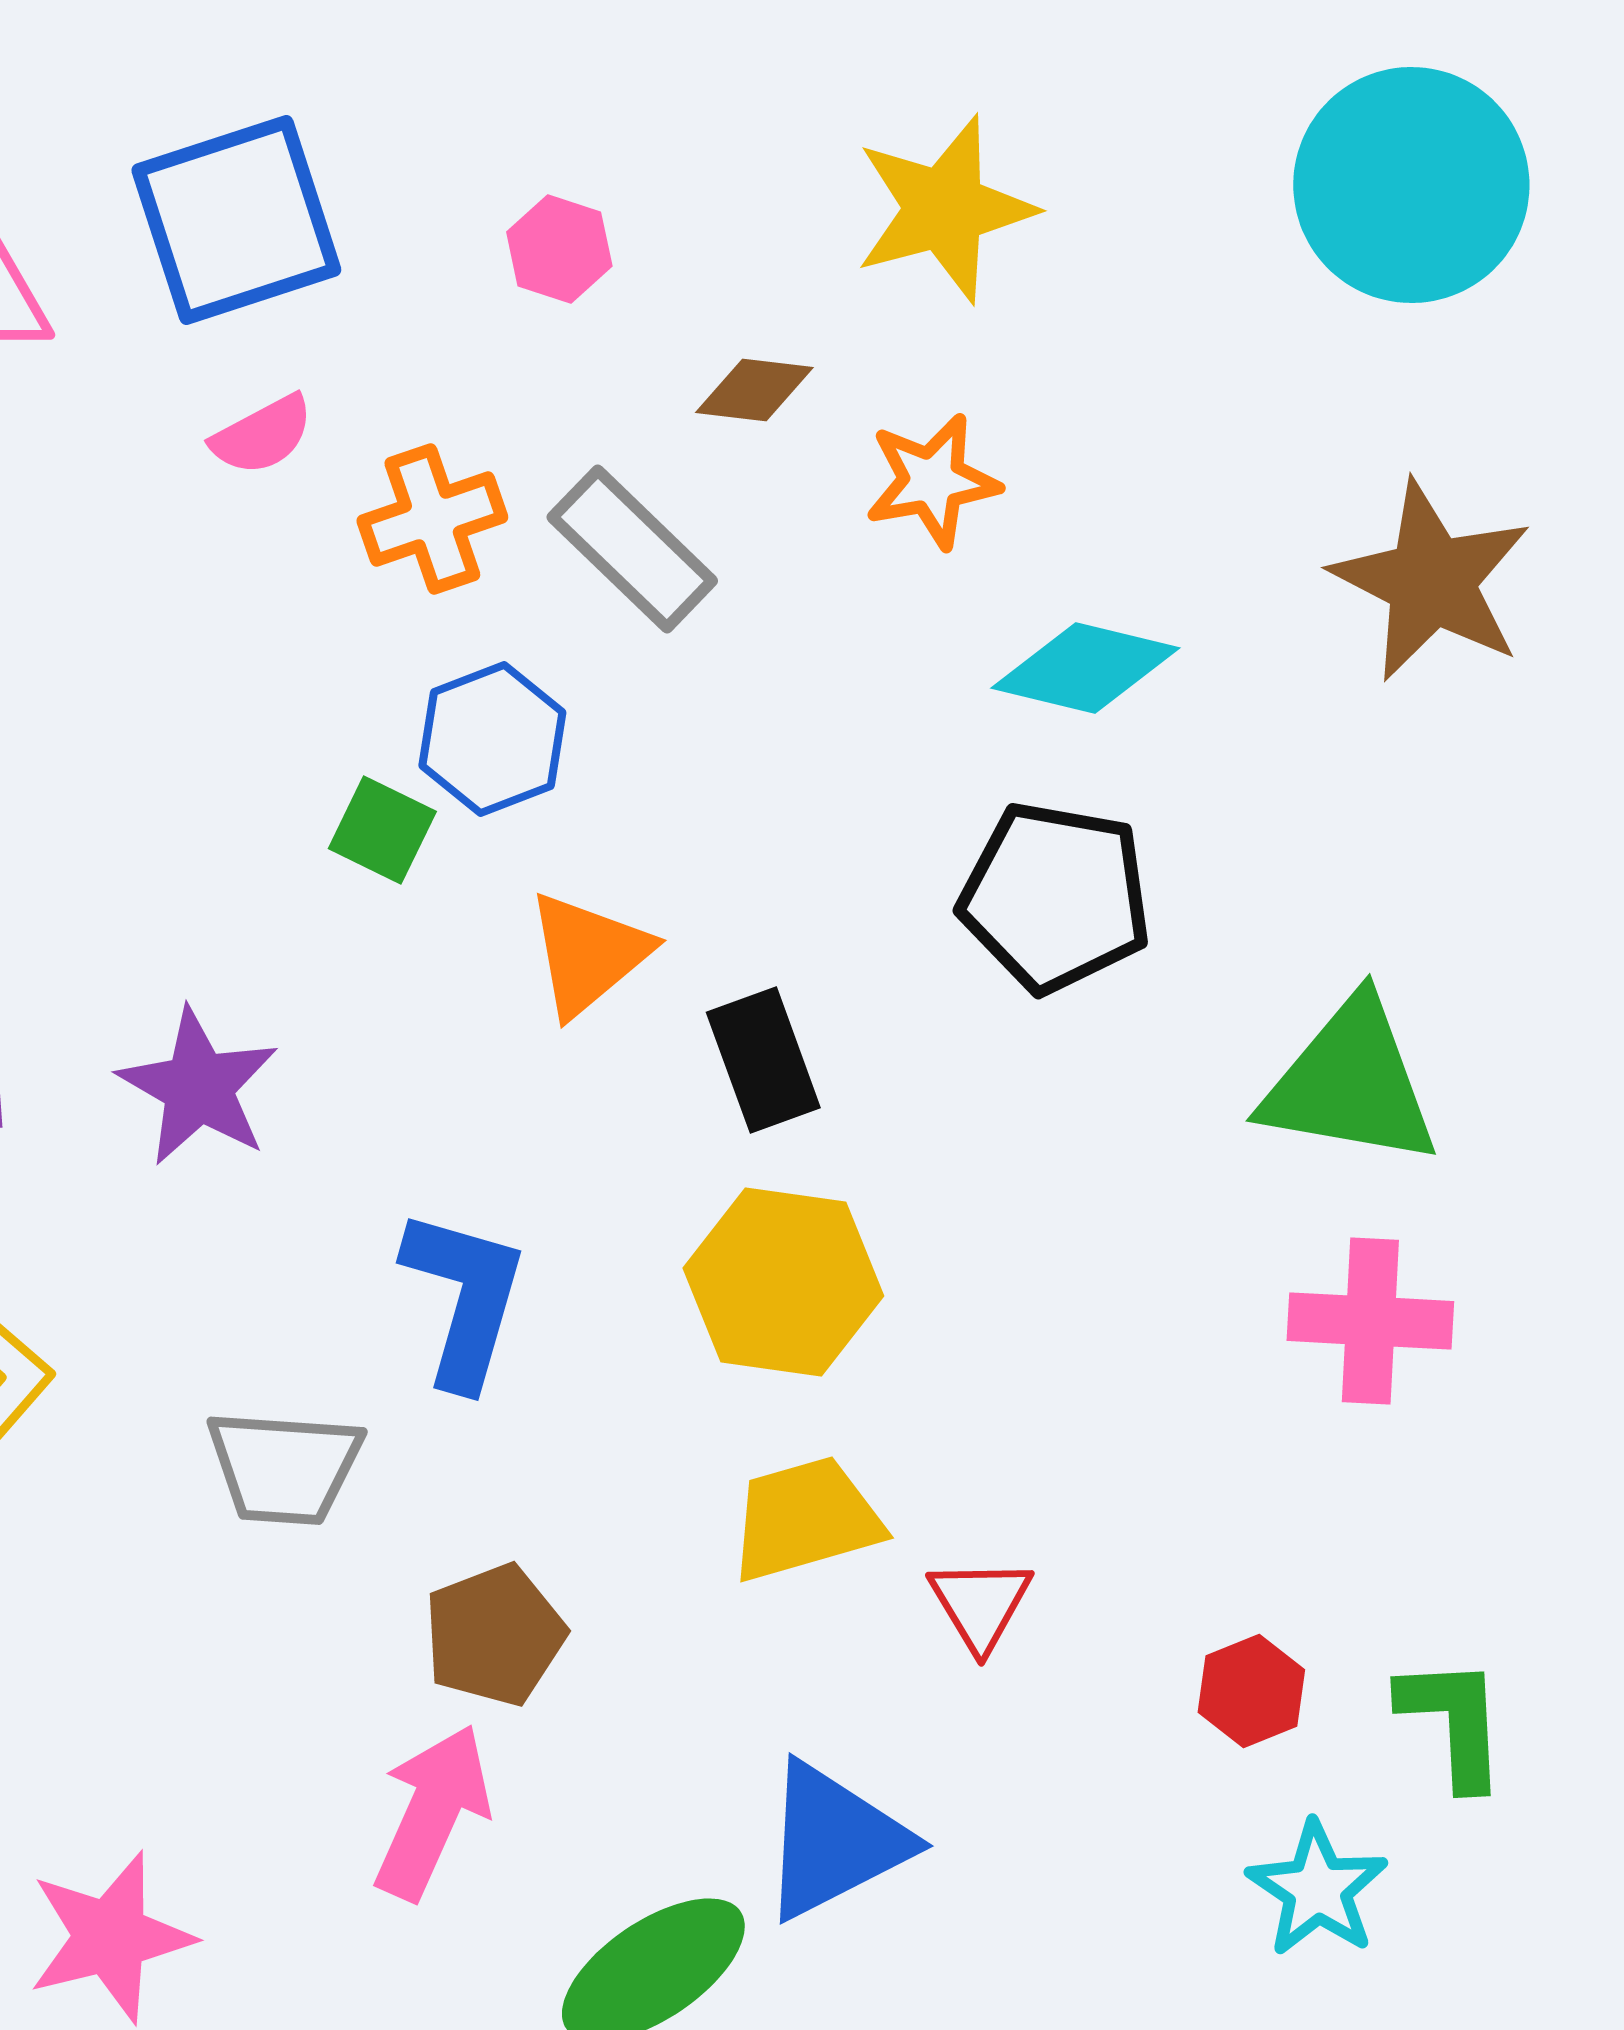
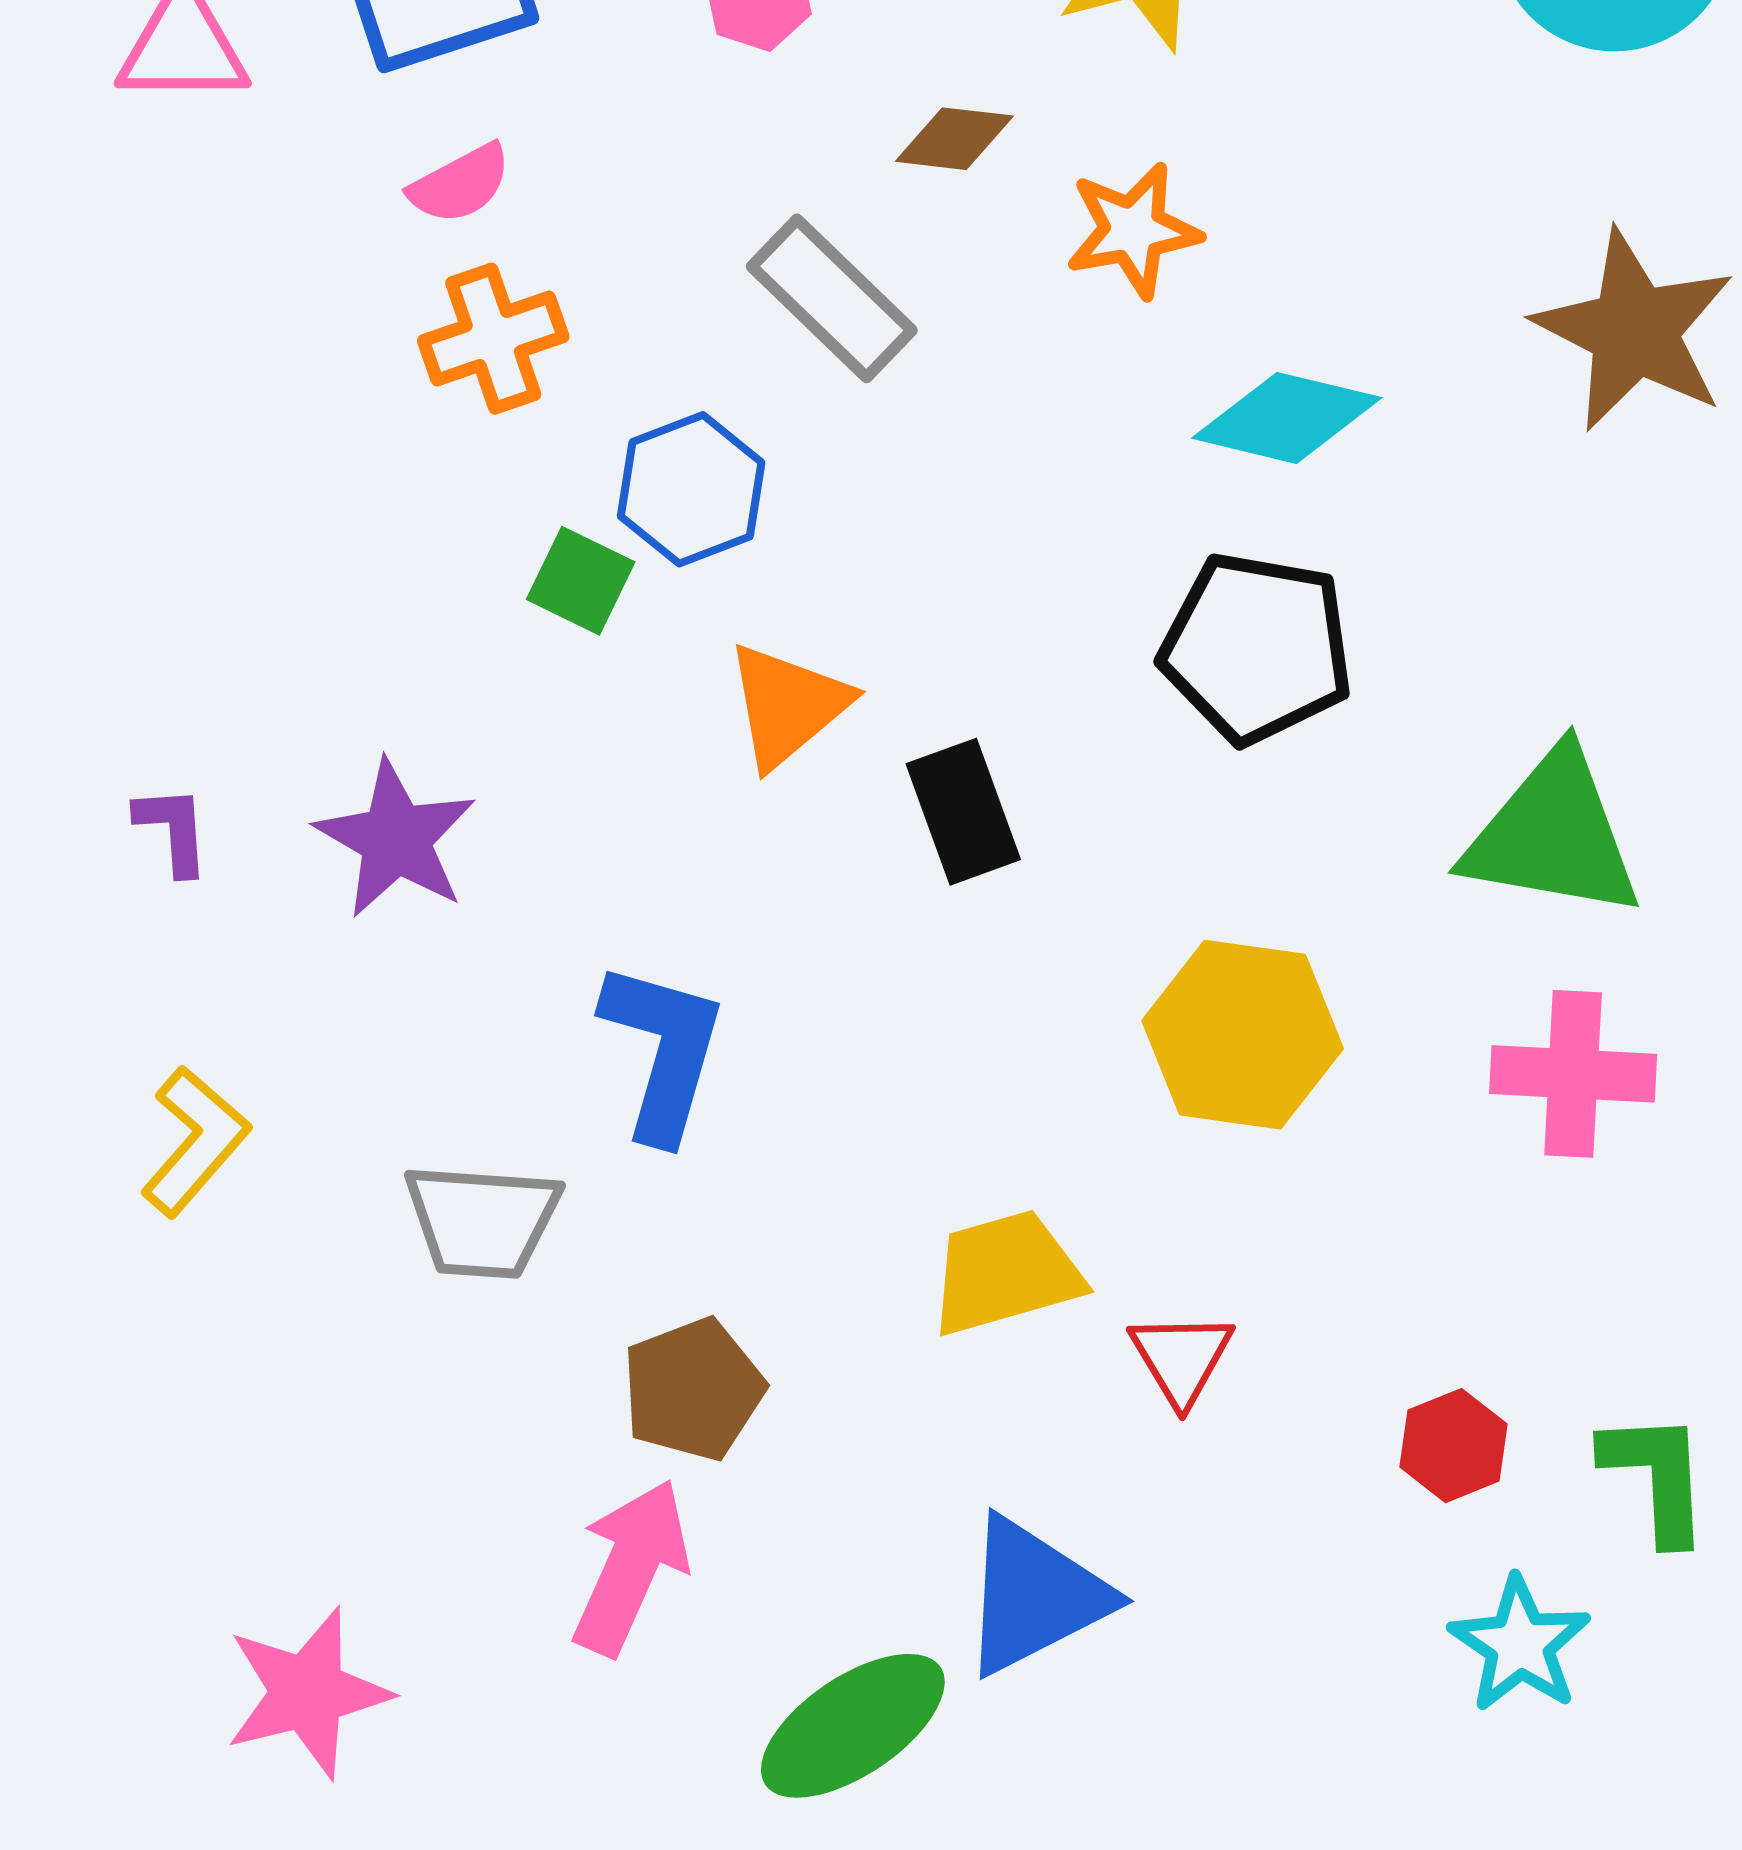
orange cross: (432, 519) -> (493, 339), moved
yellow hexagon: (783, 1282) -> (1243, 1035), moved

